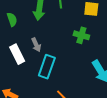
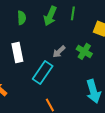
gray arrow: (36, 45) -> (59, 52), moved, turned 56

